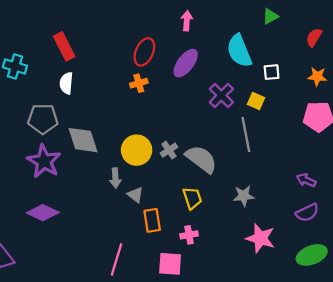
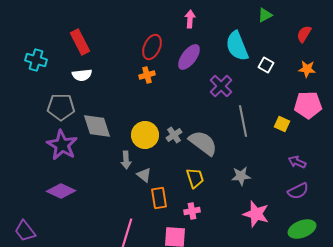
white square: (272, 72) -> (266, 65), turned 35
white semicircle: (66, 83) -> (82, 75), turned -102
yellow square: (256, 101) -> (282, 124), moved

